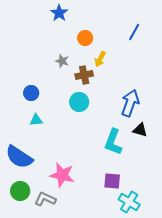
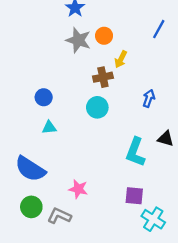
gray star: (62, 61) -> (78, 40), moved, size x1.6
blue arrow: (130, 103) -> (149, 98), moved, size x0.6
pink star: (62, 175) -> (78, 189), size x0.7

